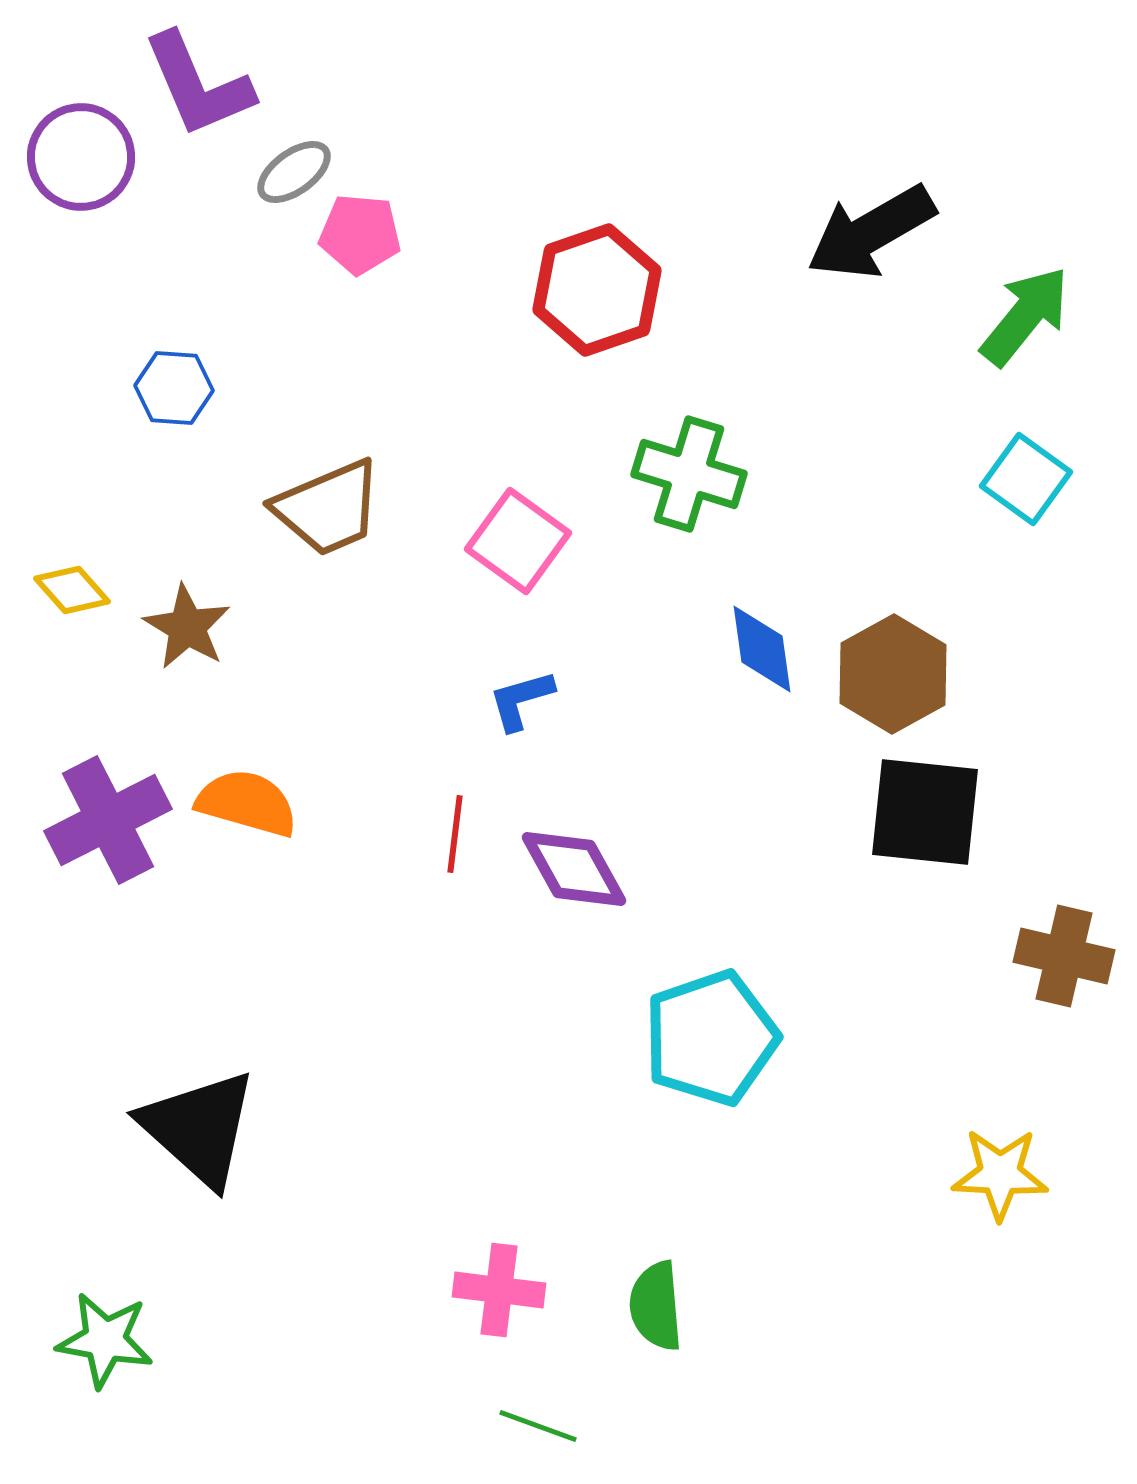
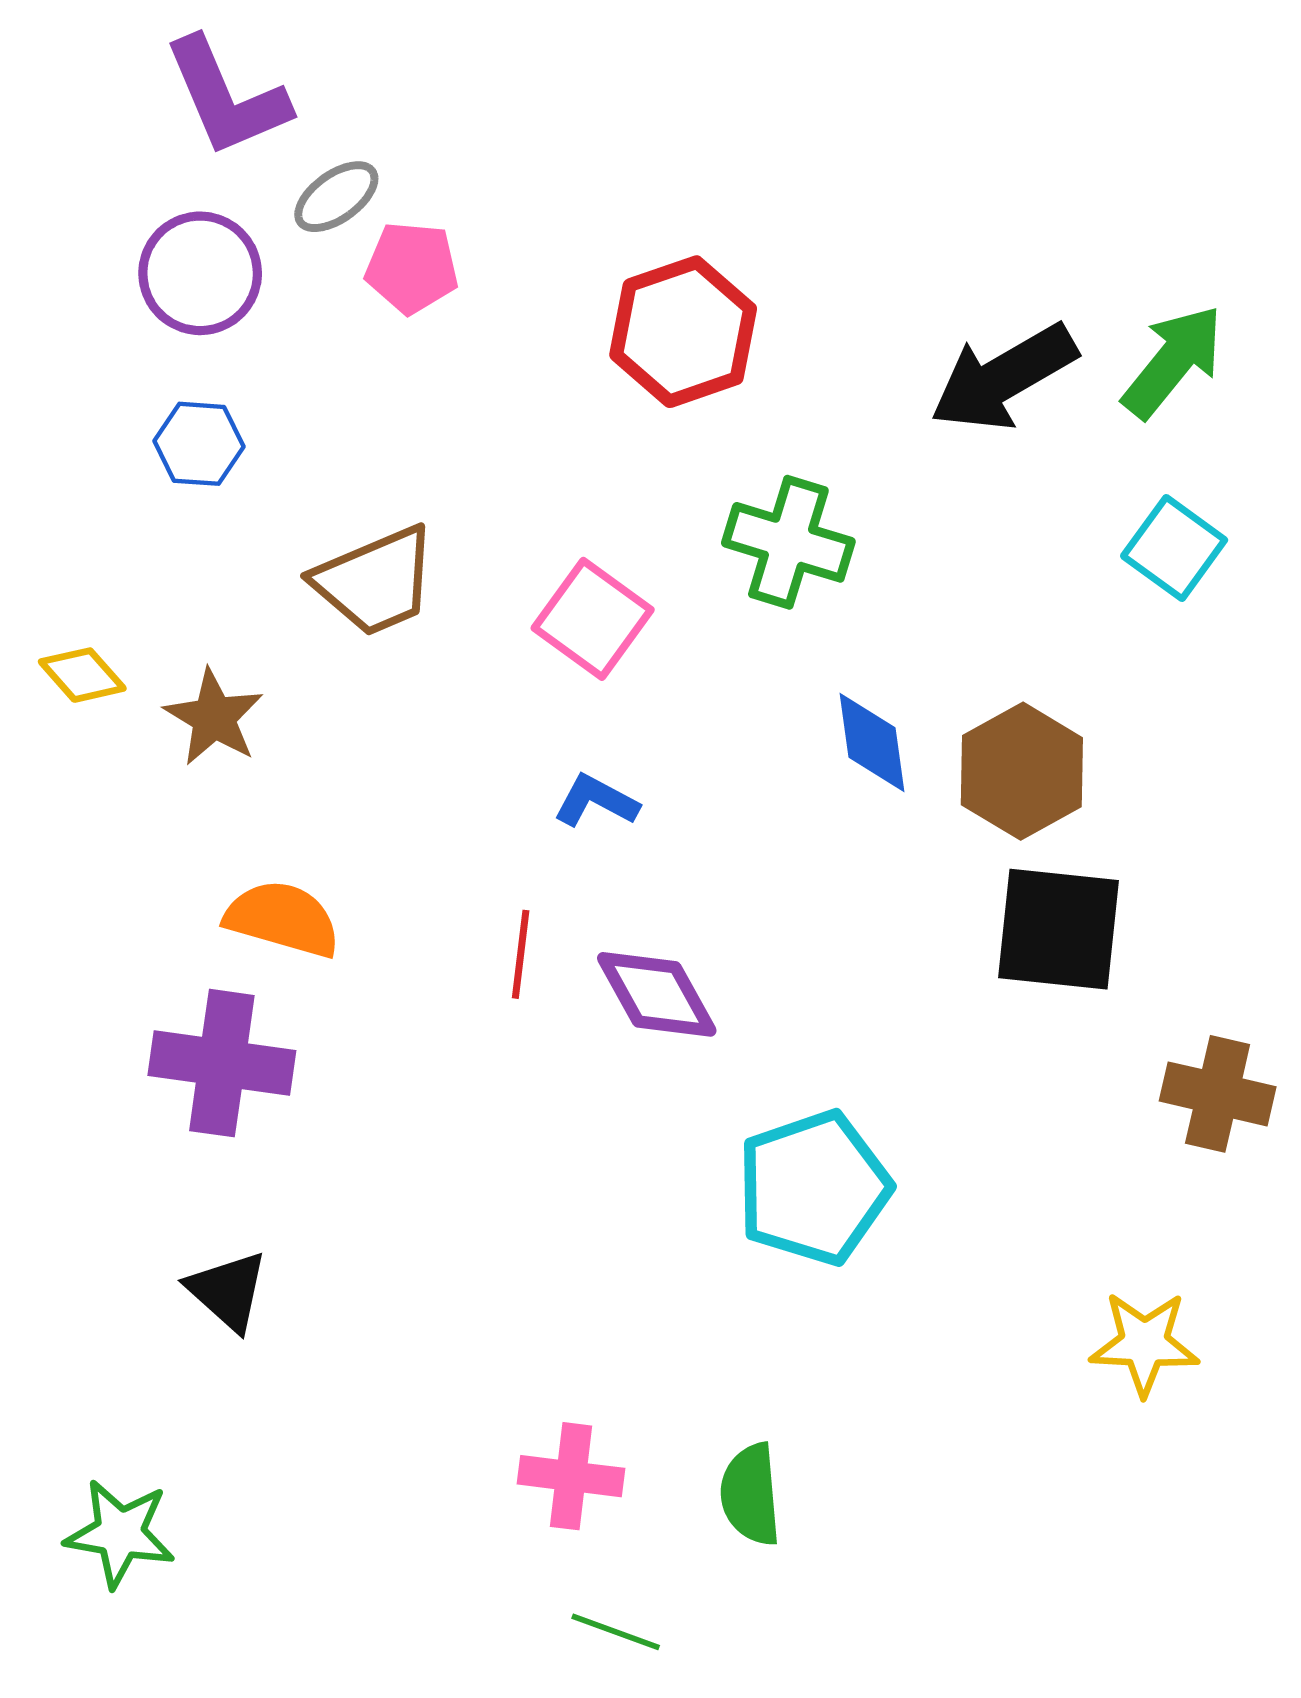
purple circle: (81, 157) -> (200, 273), moved
black arrow: (871, 232) -> (1004, 377), moved
blue L-shape: (521, 700) -> (596, 801), turned 44
purple cross: (108, 820) -> (222, 1063), moved, turned 35
black triangle: (199, 1128) -> (228, 1291), size x0.6

